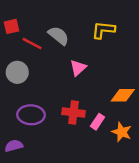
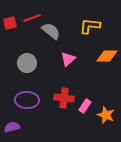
red line: (32, 44) -> (32, 18), moved, turned -48
gray circle: (17, 72) -> (27, 63), moved
orange diamond: (123, 95) -> (107, 56), moved

